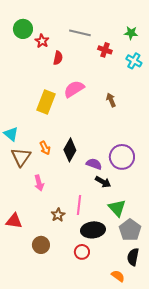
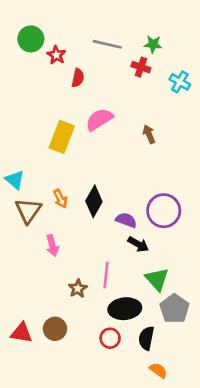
green star: (131, 33) -> (153, 44), moved
red triangle: (14, 221) -> (21, 333), moved
black semicircle: (133, 257) -> (146, 338), moved

